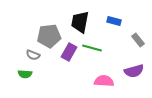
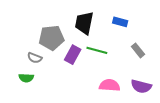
gray rectangle: (138, 40) -> (138, 50), moved
purple semicircle: (134, 71) -> (141, 86), moved, turned 30

